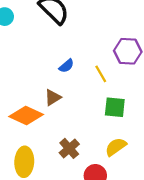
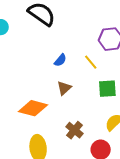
brown triangle: (53, 97) -> (64, 88), moved

